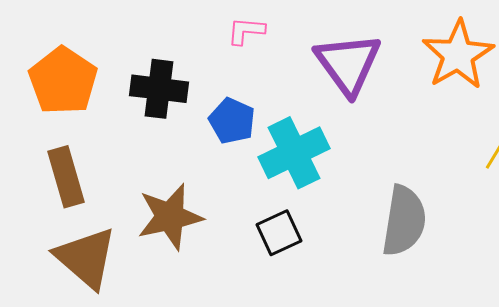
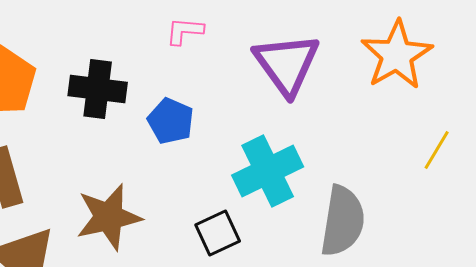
cyan cross: (294, 153) -> (268, 171), moved

